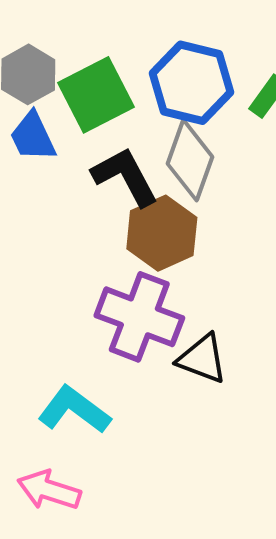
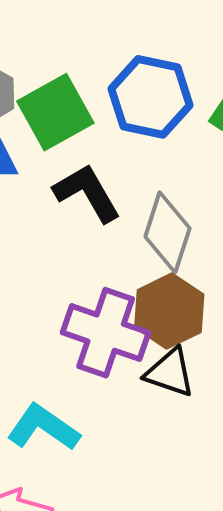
gray diamond: (190, 160) -> (167, 232), moved
brown hexagon: (162, 233) -> (169, 311), moved

